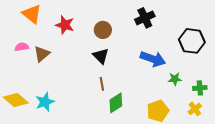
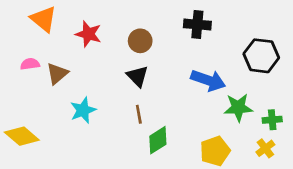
black cross: (145, 18) -> (197, 24), turned 30
green star: (175, 79) -> (238, 108), size x1.5
cyan star: (45, 102) -> (83, 110), moved

